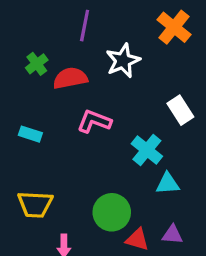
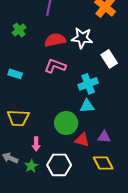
white star: (123, 61) -> (82, 38), moved, turned 30
red semicircle: (70, 78) -> (55, 40), moved
cyan cross: (147, 150) -> (88, 84), turned 30
cyan triangle: (168, 184) -> (87, 106), moved

